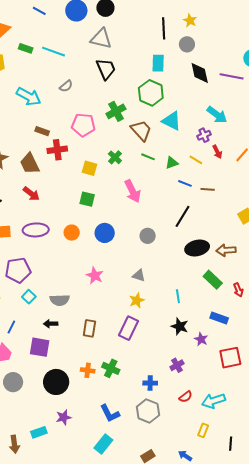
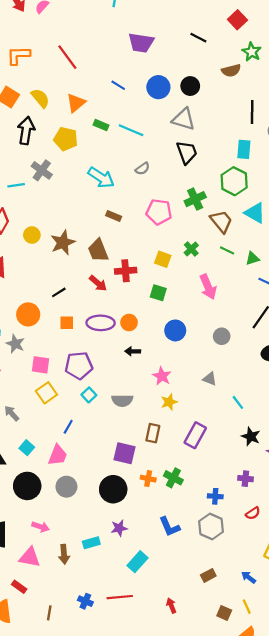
red cross: (57, 150) -> (126, 271), moved
orange circle: (72, 233) -> (129, 322), moved
cyan line: (178, 296) -> (238, 402), moved, turned -32
yellow star: (137, 300) -> (169, 402), moved
black arrow: (51, 324) -> (133, 351), moved
purple square: (40, 347) -> (125, 453), moved
purple cross: (177, 365) -> (245, 479), turned 32
cyan rectangle: (103, 444) -> (138, 562), moved

